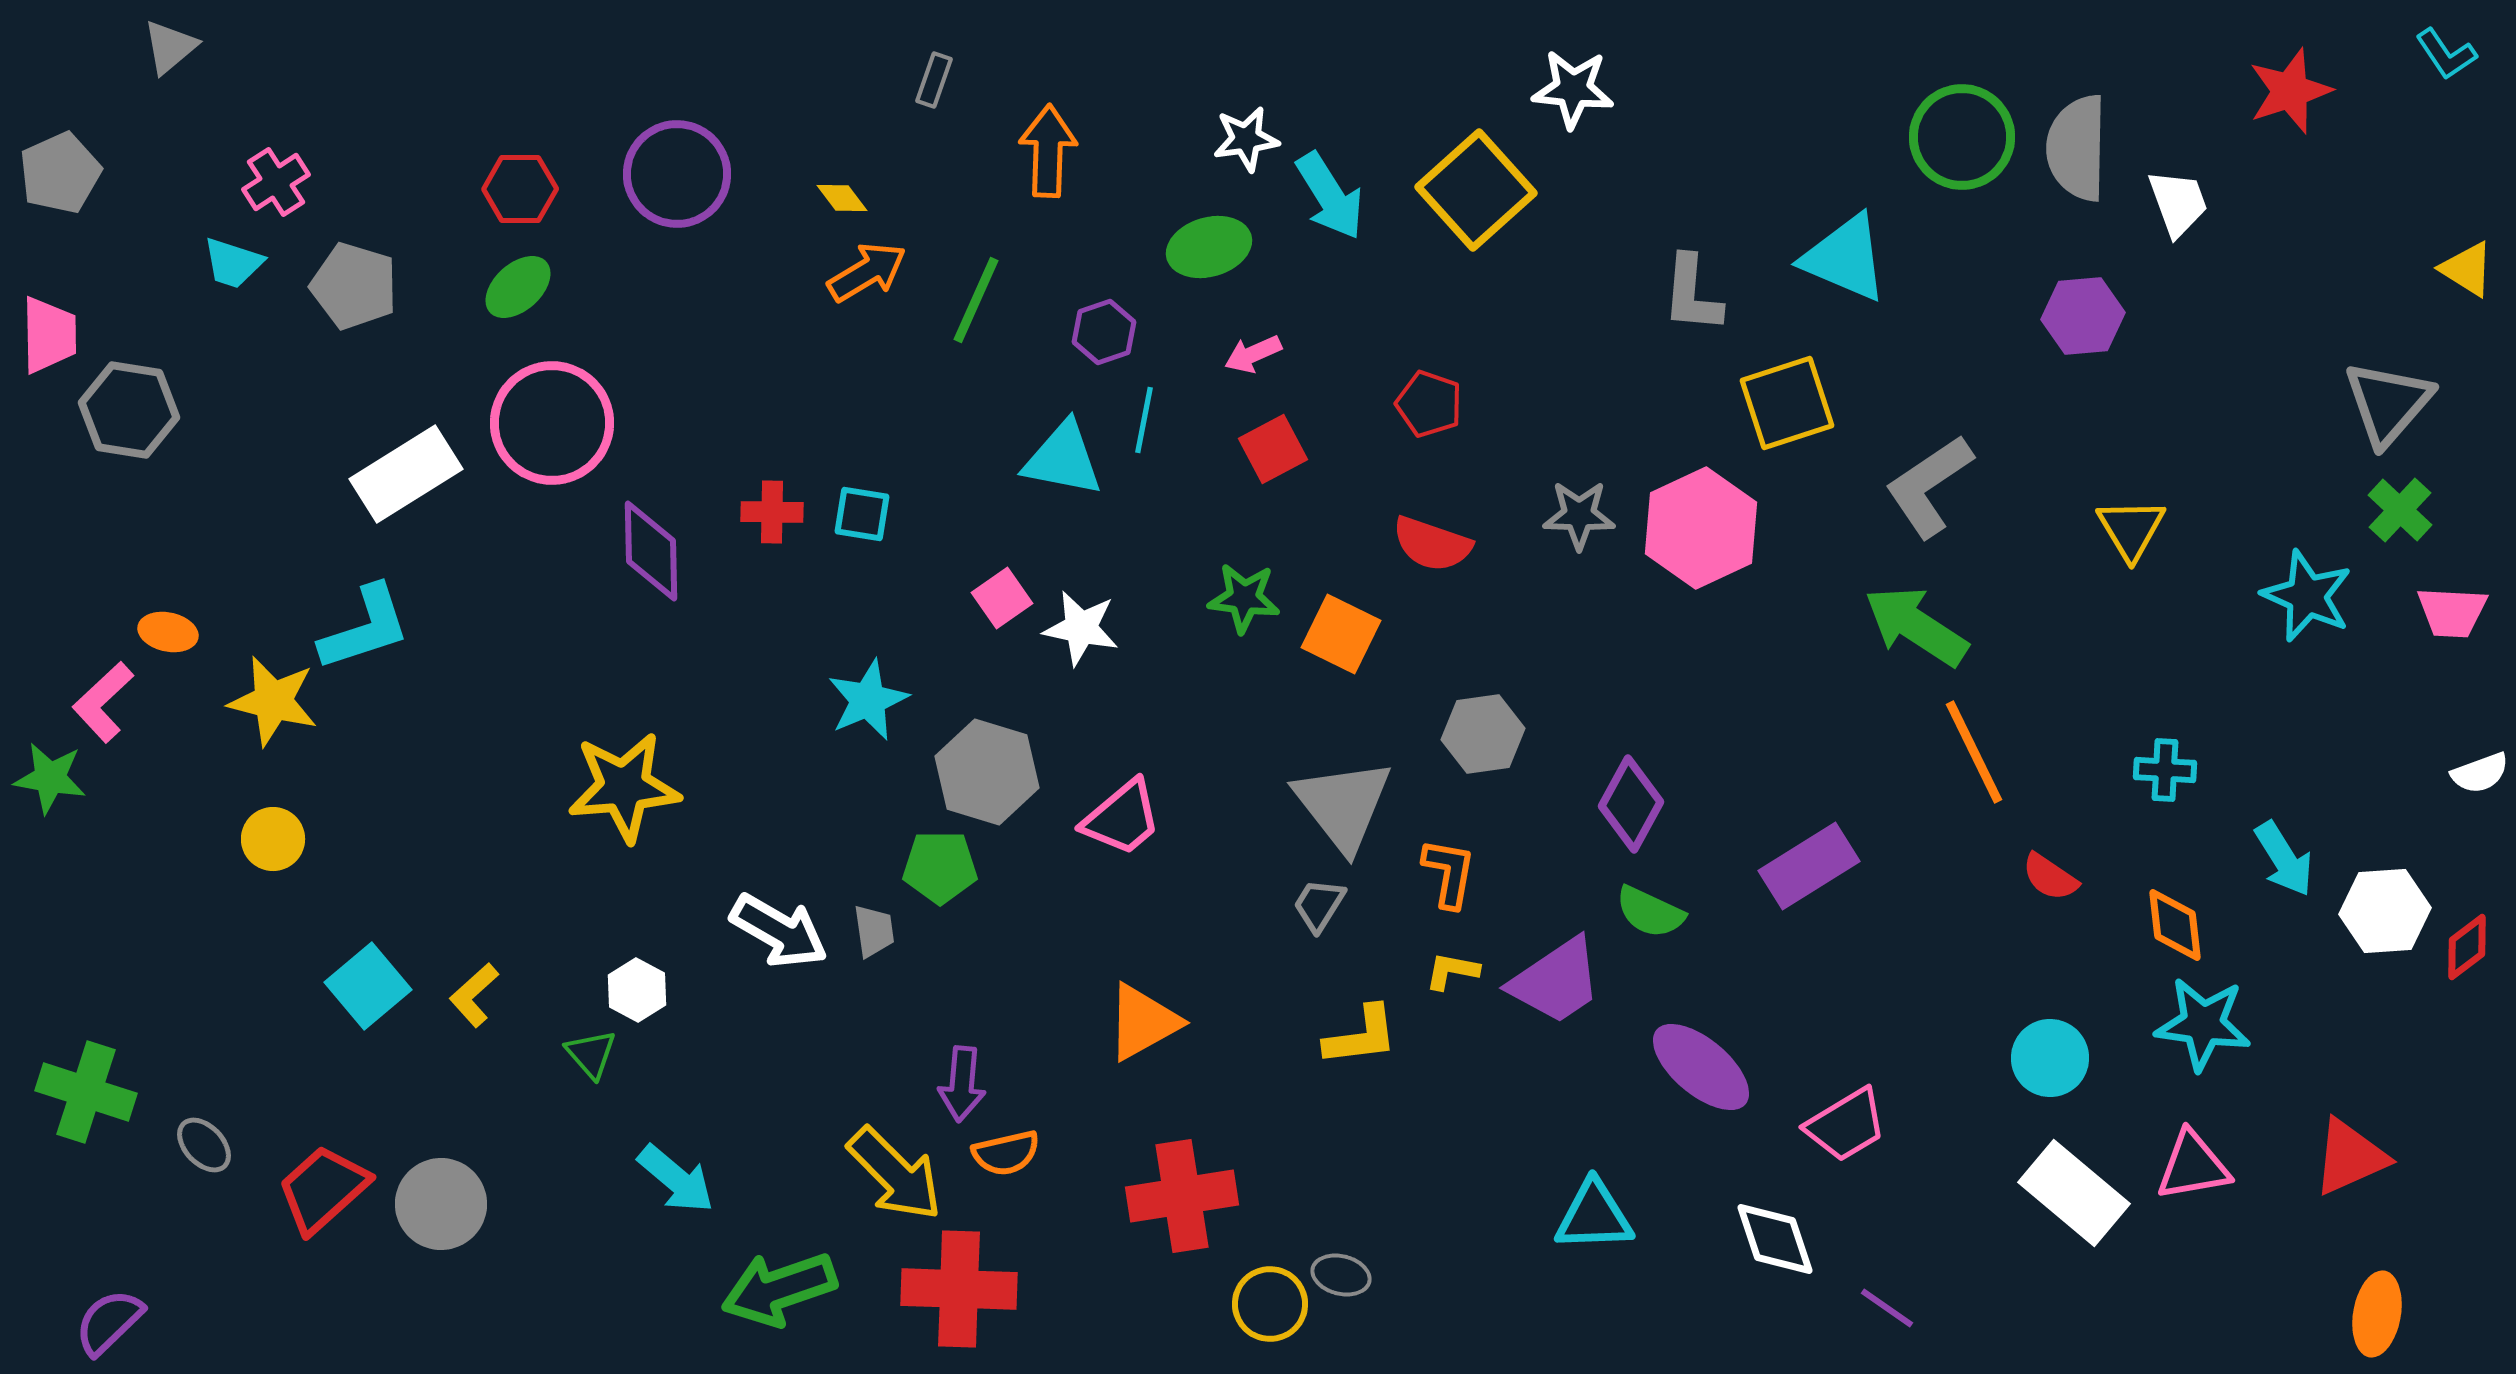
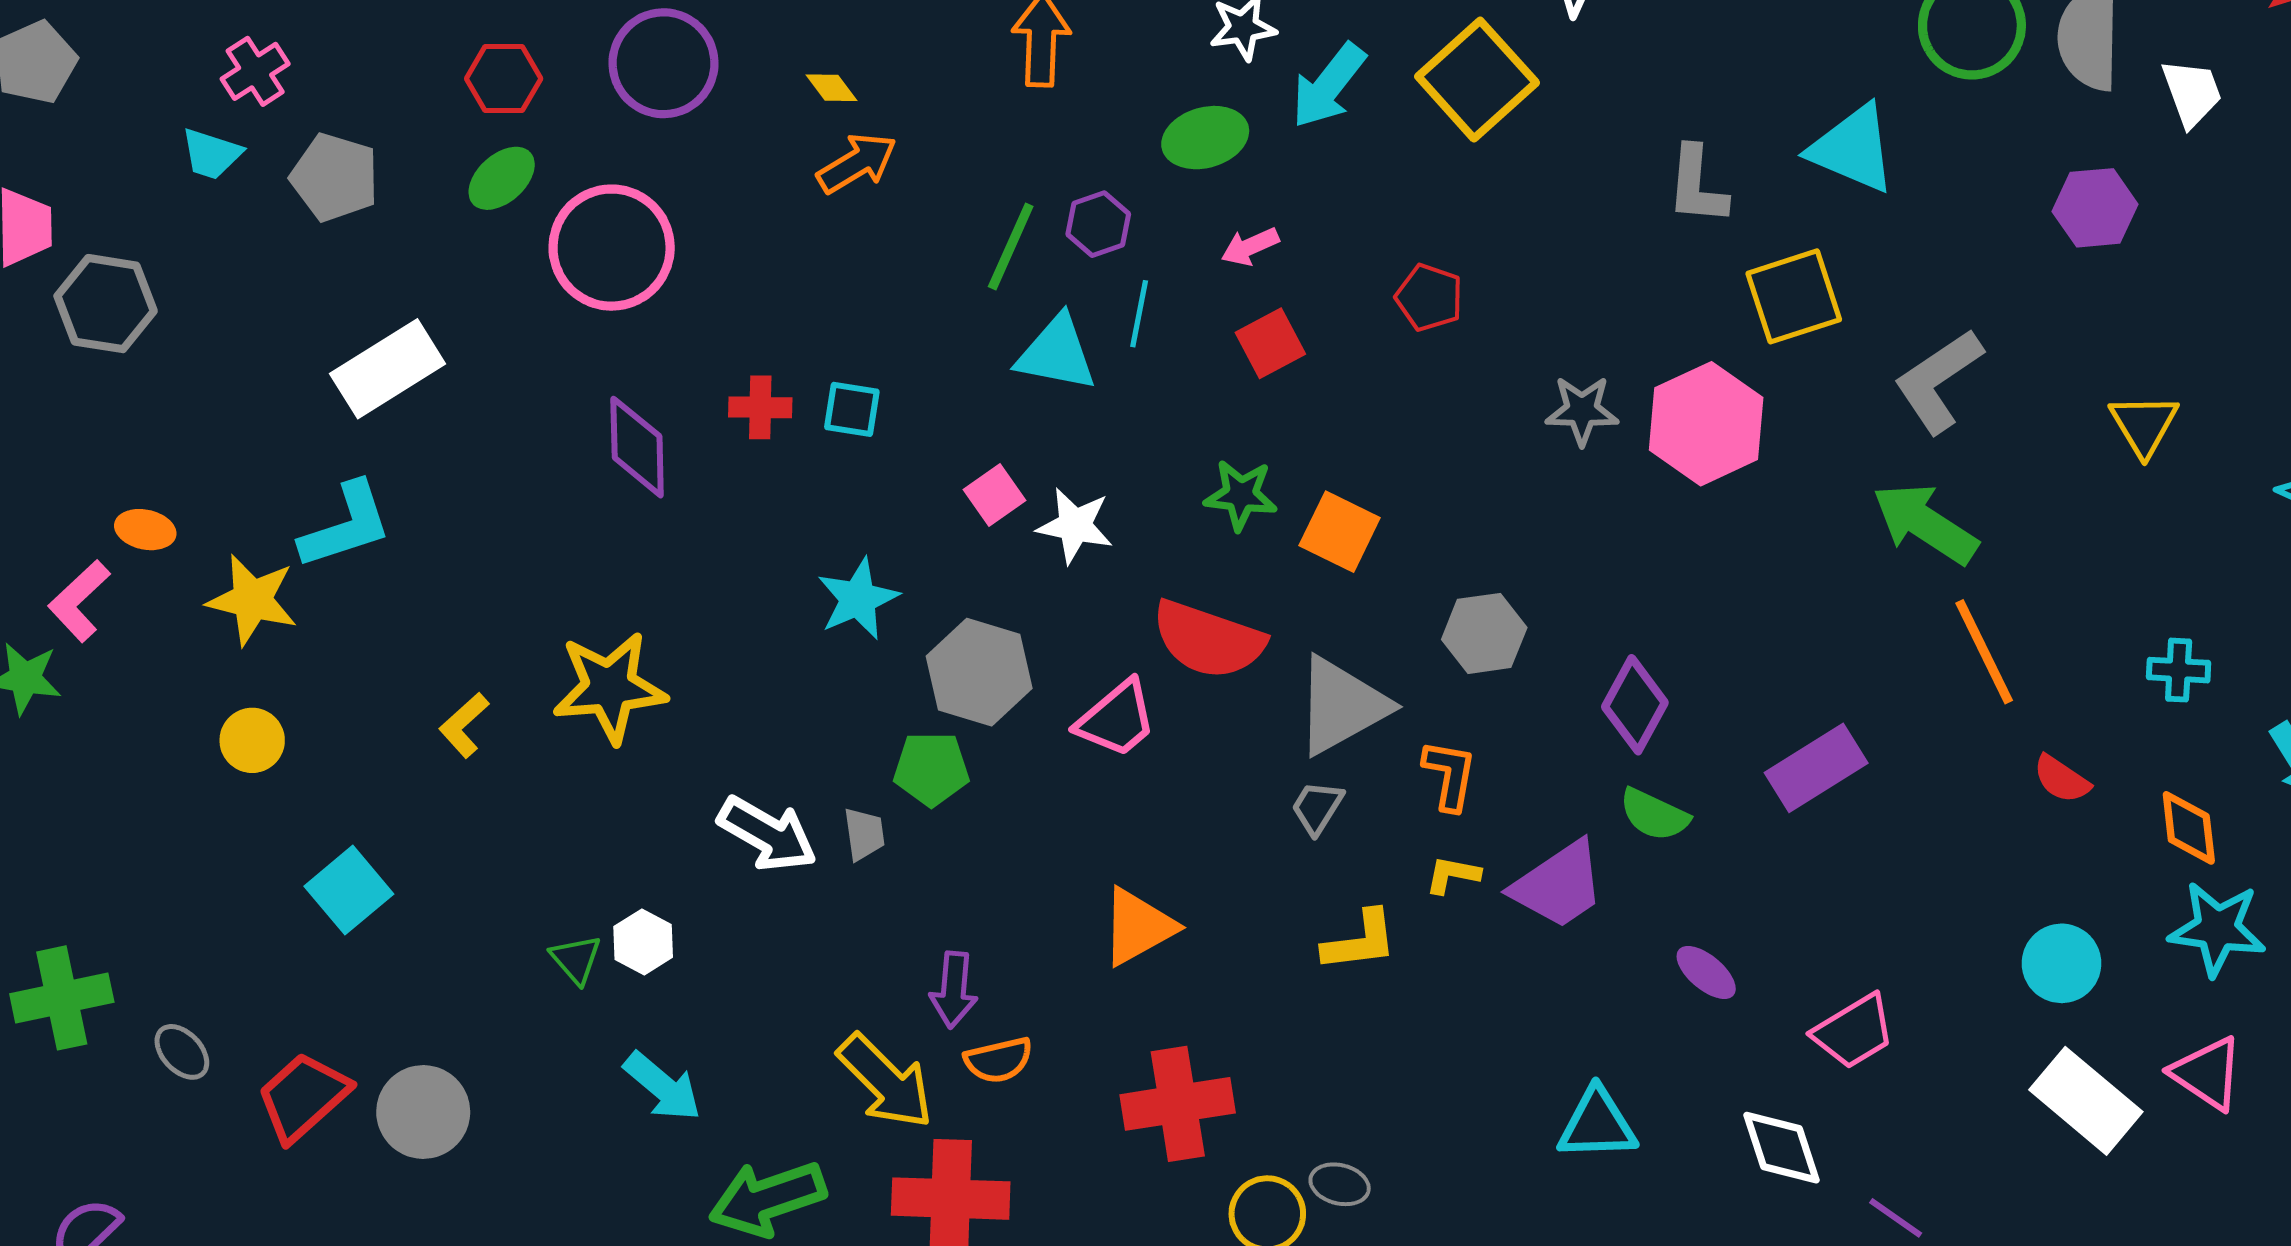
cyan arrow: (1330, 196) -> (1328, 86), turned 70
green line: (976, 300) -> (1011, 247), moved
pink circle: (552, 423) -> (612, 248), moved
red semicircle: (1432, 544) -> (1208, 640), moved, size x1.4
gray triangle: (1343, 805) -> (1342, 706), turned 39
white hexagon: (637, 990) -> (643, 942), moved
yellow L-shape: (474, 995) -> (464, 725), moved
purple ellipse: (1701, 1067) -> (1706, 972), size x0.6
green cross: (86, 1092) -> (62, 998), turned -30
pink triangle: (2193, 1166) -> (2207, 1073), turned 44

